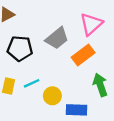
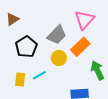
black pentagon: (20, 48) -> (26, 47), turned -30
yellow circle: (52, 96) -> (59, 58), moved

